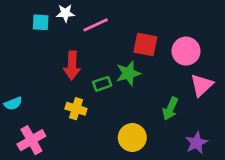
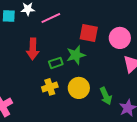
yellow cross: (76, 109) -> (50, 87), moved, turned -35
green arrow: (170, 109) -> (106, 96), moved, turned -48
yellow circle: (132, 138) -> (79, 88), moved

